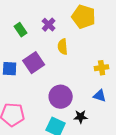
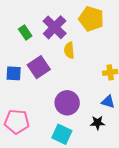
purple cross: (49, 25) -> (55, 27), size x1.6
black star: (81, 117) -> (98, 123), moved

